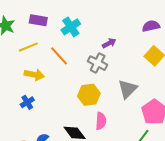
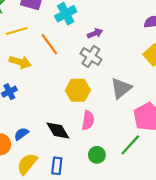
purple arrow: (109, 43) -> (95, 33), moved

